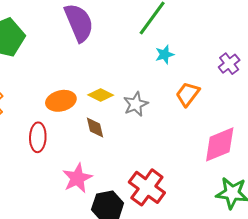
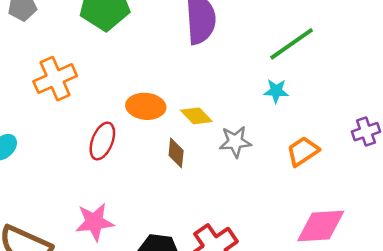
cyan star: (165, 54) -> (276, 91), moved
pink star: (77, 178) -> (94, 222), moved

